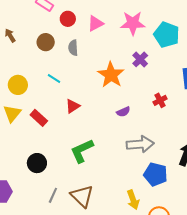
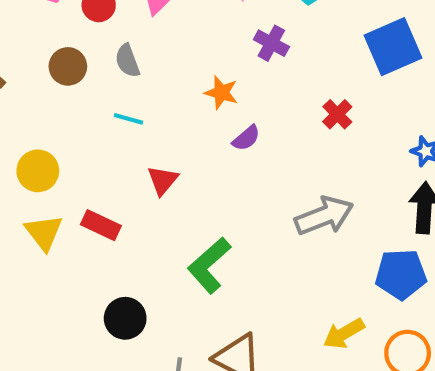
orange star: (111, 75) -> (221, 93), size x0.6
cyan line: (54, 79) -> (129, 119), moved
purple semicircle: (123, 112) -> (246, 138), moved
blue pentagon: (155, 174) -> (401, 274), moved
yellow arrow: (133, 200) -> (344, 334), turned 96

